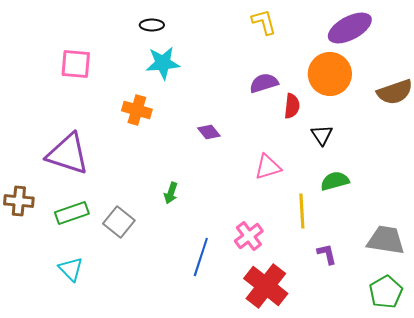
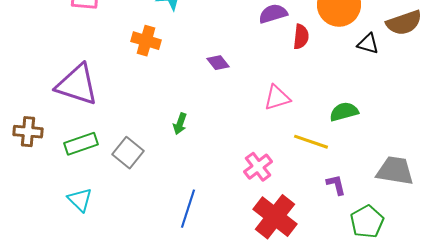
black triangle: (322, 135) -> (368, 44), moved, turned -40
yellow line: (302, 211) -> (311, 142), turned -68
blue line: (201, 257) -> (188, 209), moved
green pentagon: (386, 292) -> (367, 222), moved

